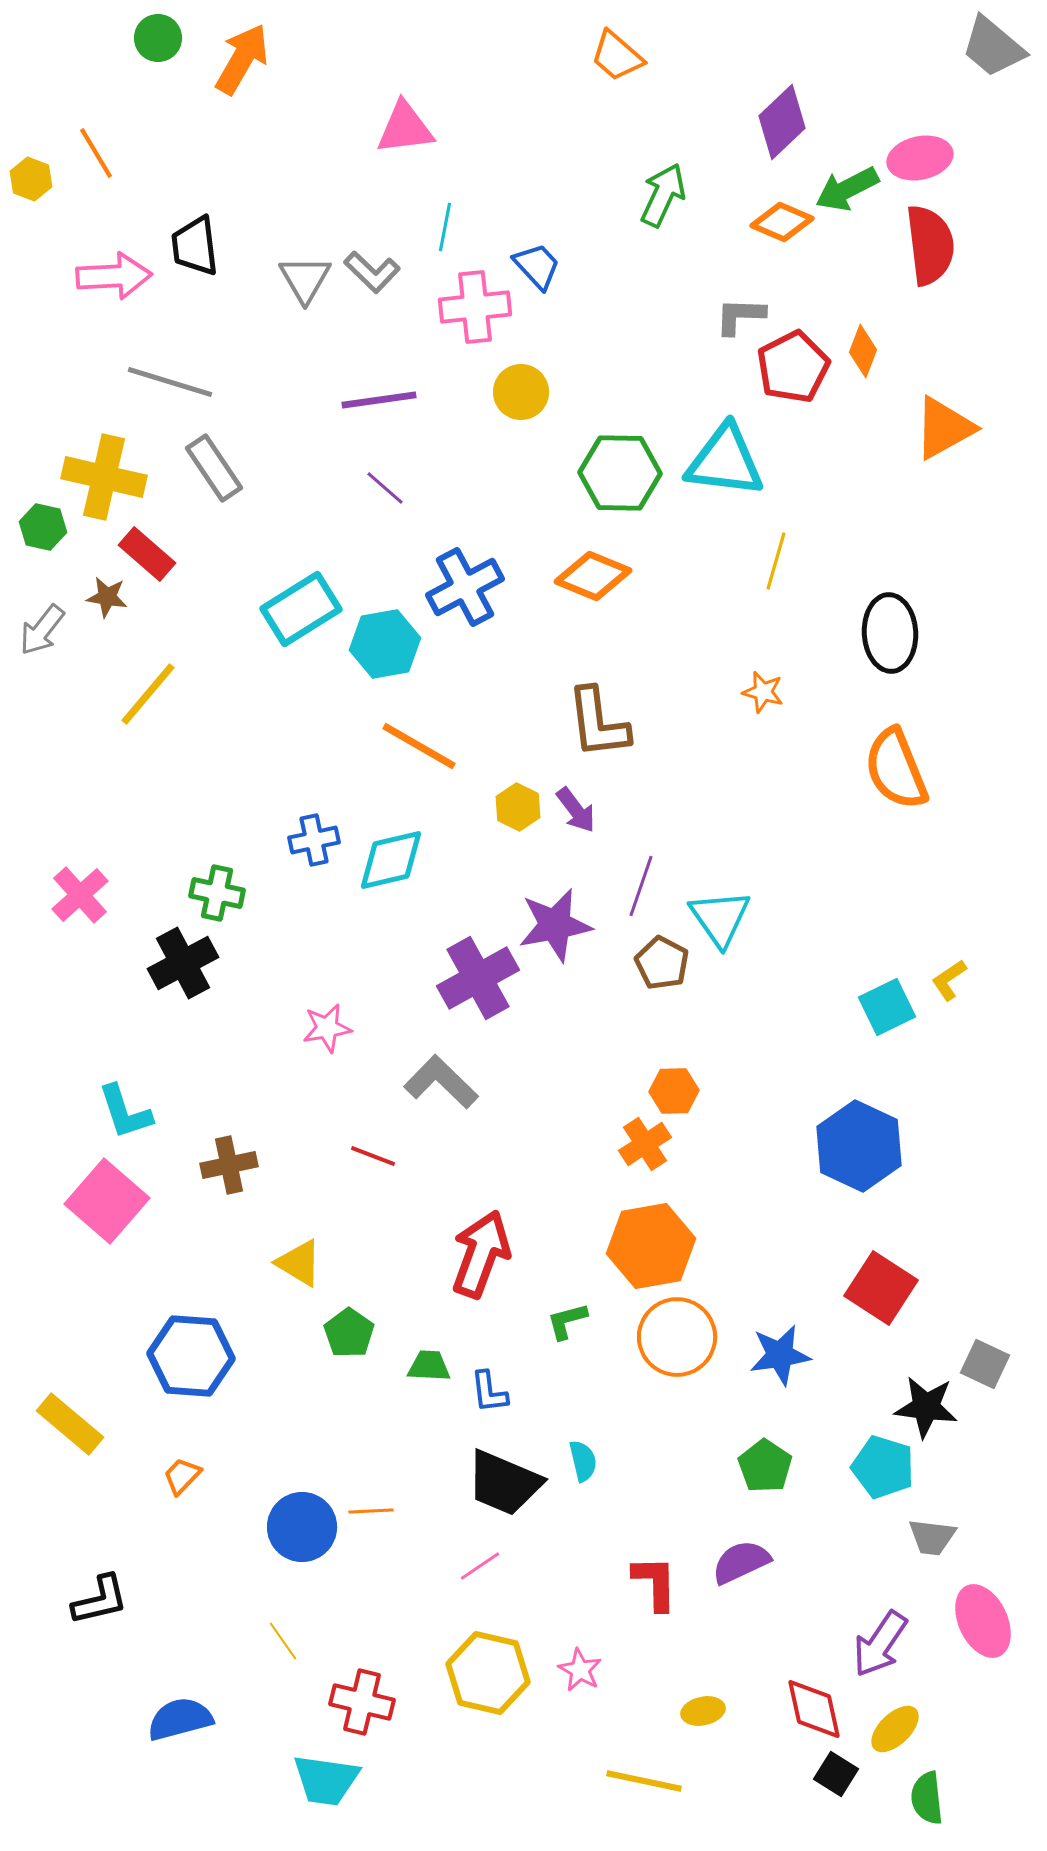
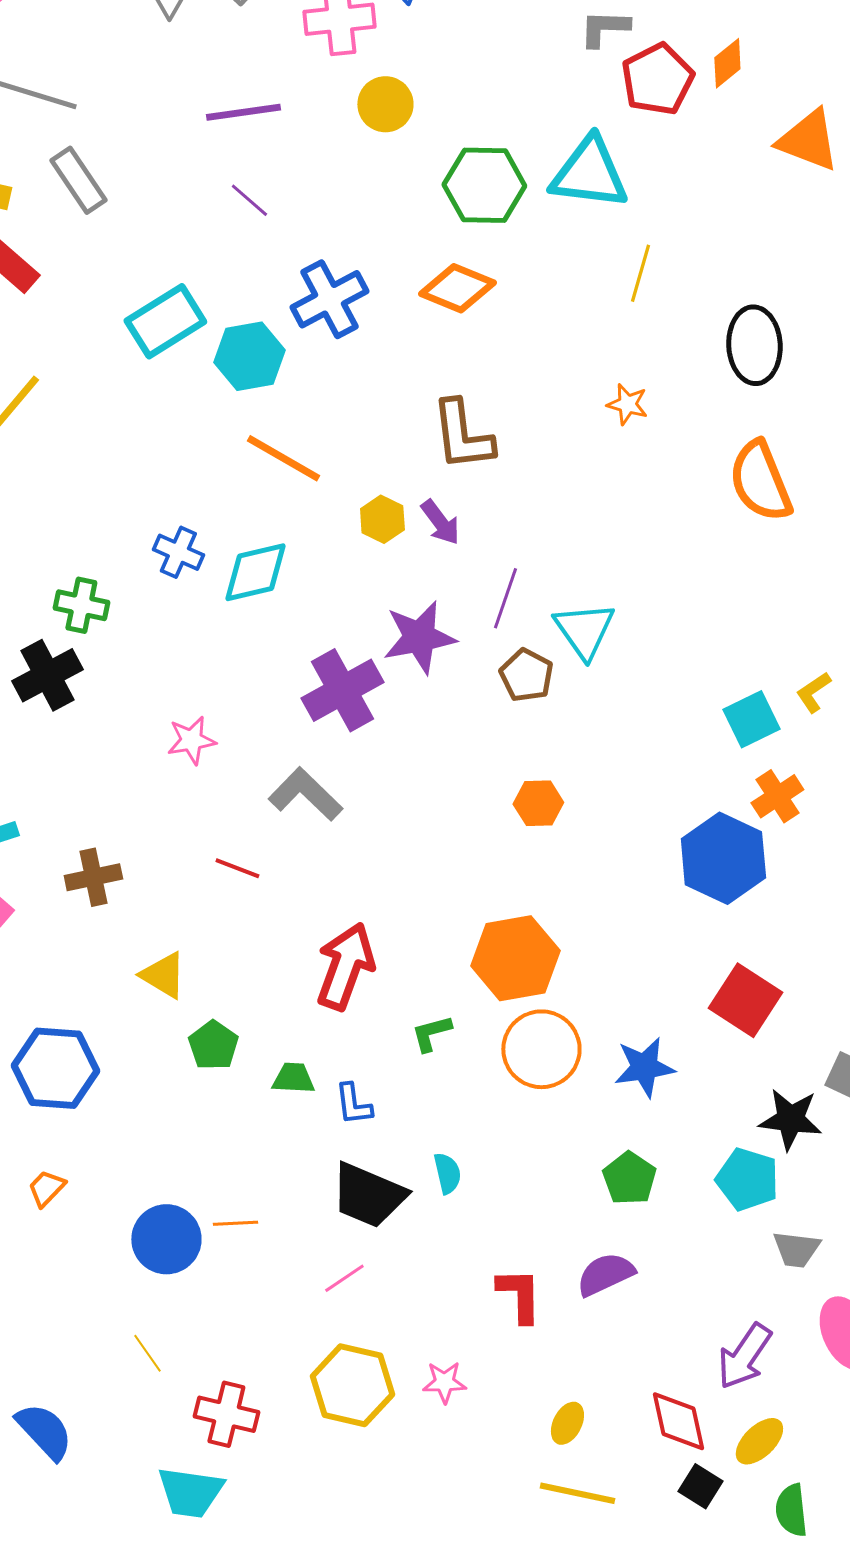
orange diamond: (863, 351) -> (727, 63), turned 30
orange triangle: (944, 428) -> (808, 140), turned 50
blue cross: (314, 840) -> (178, 552), turned 36
orange cross: (645, 1144) -> (777, 796), moved
pink star: (580, 1670) -> (444, 1382), turned -30
yellow ellipse: (703, 1711) -> (567, 1423), turned -51
blue semicircle: (180, 1719) -> (44, 1431), turned 62
yellow line: (644, 1781) -> (577, 1493), moved

